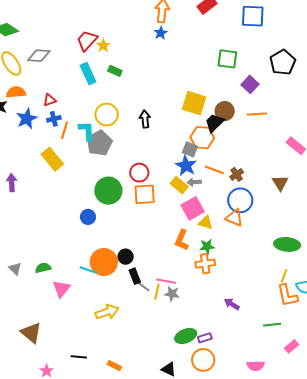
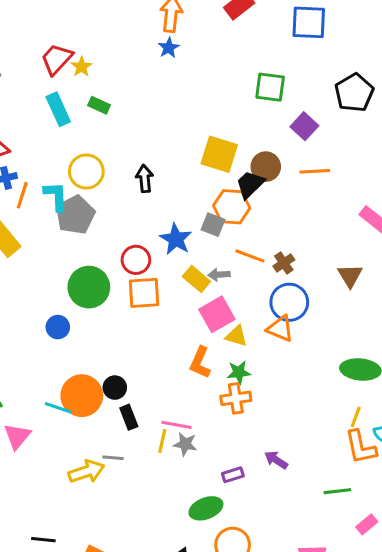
blue star: (186, 166) -> (176, 239), moved
gray line: (143, 287) -> (113, 458), moved, turned -32
purple rectangle: (205, 338) -> (233, 475), moved

